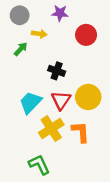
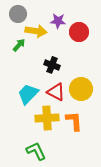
purple star: (60, 13) -> (58, 21), moved
yellow arrow: (39, 34) -> (36, 31), size x1.5
red triangle: (61, 100) -> (56, 92), turned -36
yellow cross: (51, 129) -> (47, 118), turned 30

